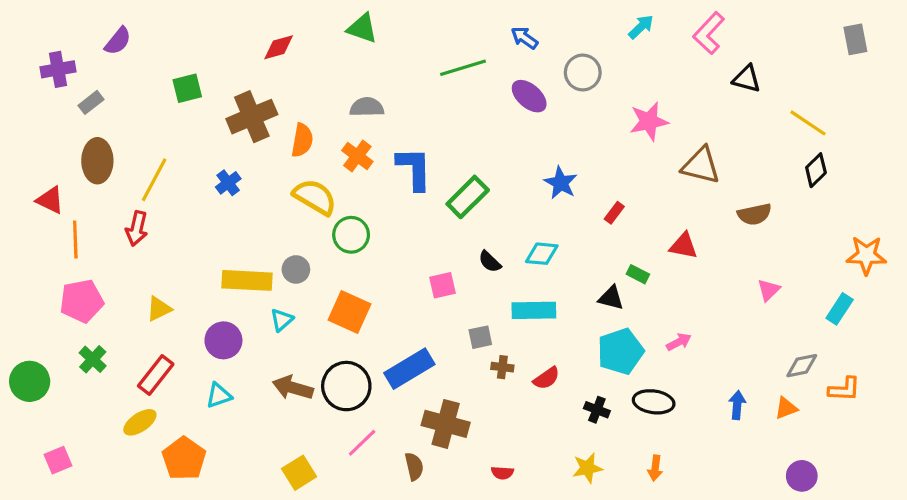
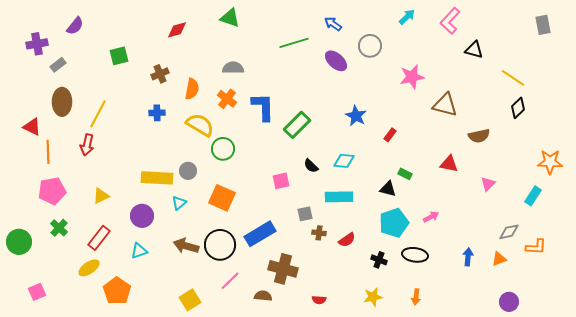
brown cross: (252, 117) -> (160, 74), size x0.6
blue cross: (228, 183) -> (157, 113), moved, turned 35
red triangle: (684, 246) -> (449, 164), moved
brown semicircle: (414, 466) -> (263, 296), turned -72

